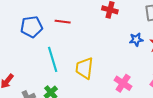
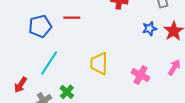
cyan line: (53, 59) -> (49, 63), moved, turned 55

